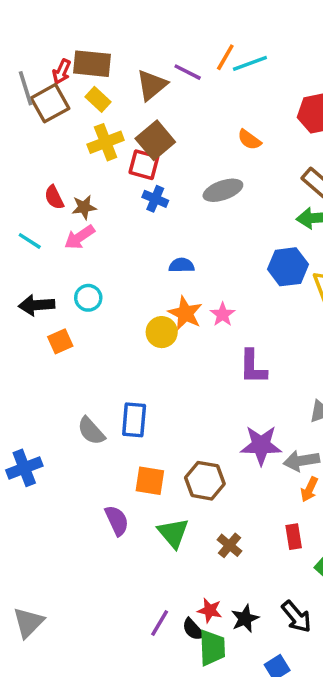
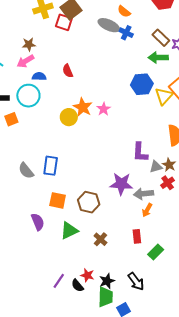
gray ellipse: (223, 190) -> (109, 25), moved, turned 40
red semicircle: (54, 197) -> (68, 71), moved
blue cross: (155, 199) -> (126, 33), moved
blue semicircle: (182, 265) -> (39, 76), moved
cyan circle: (88, 298) -> (28, 96), size x1.5
purple L-shape: (253, 367) -> (140, 152), moved
green triangle: (173, 533) -> (69, 231), turned 42
green trapezoid: (212, 648) -> (106, 297), moved

